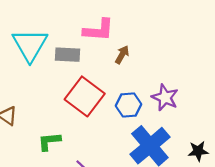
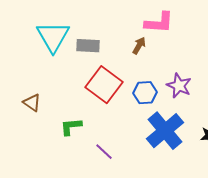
pink L-shape: (99, 30) -> (159, 23), moved

